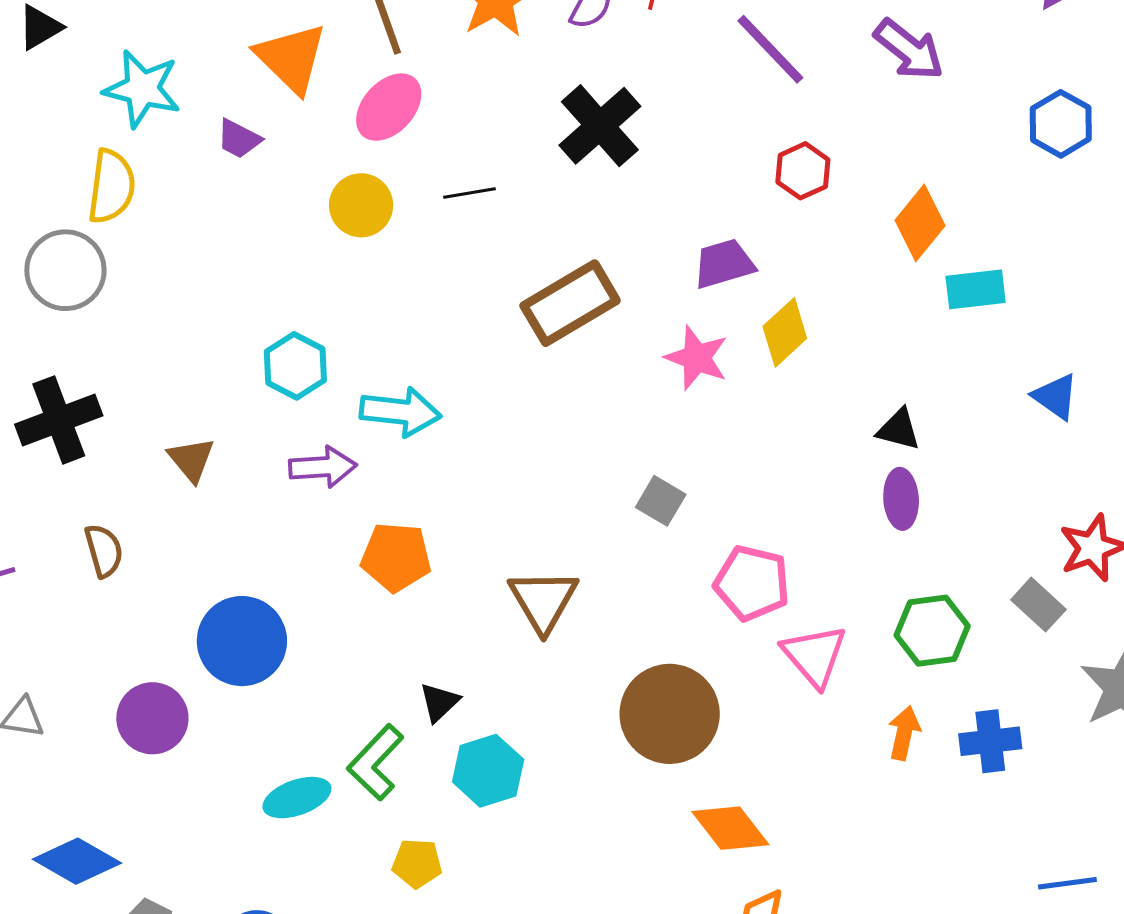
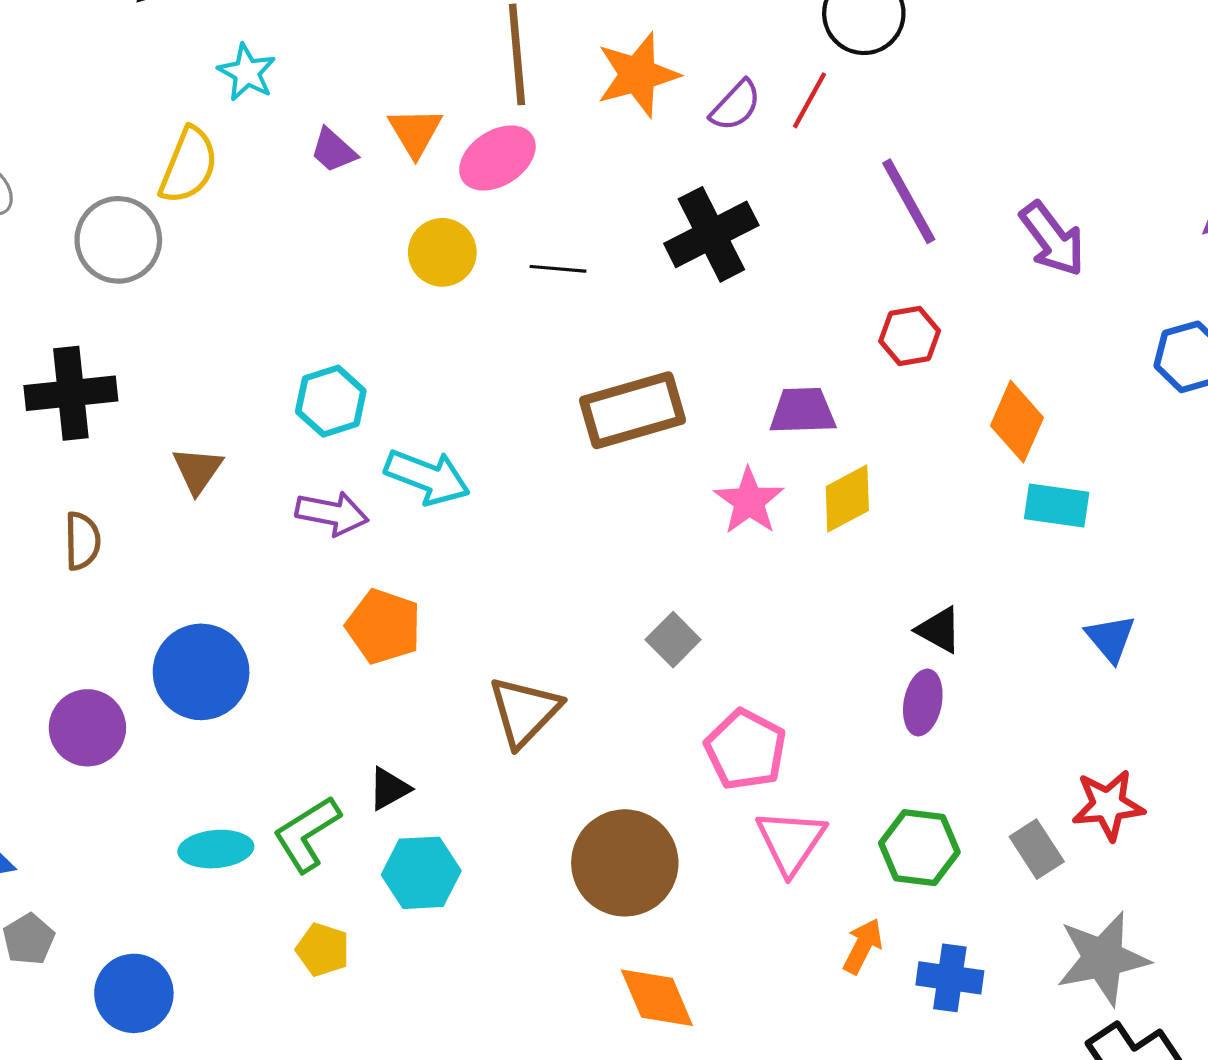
orange triangle: (291, 58) -> (415, 132), moved, size x0.7
cyan star: (142, 89) -> (247, 72), size x0.7
orange diamond: (920, 223) -> (1017, 422), turned -30

